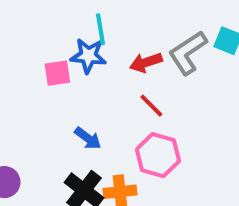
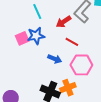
blue star: (88, 56) -> (36, 36), moved
blue arrow: (88, 138) -> (55, 59), moved

